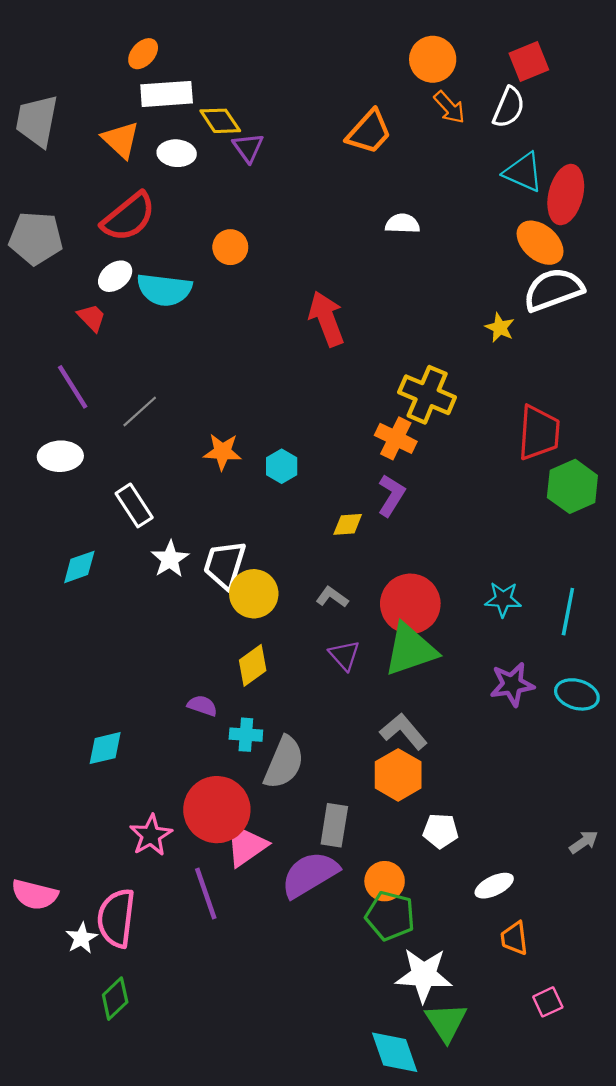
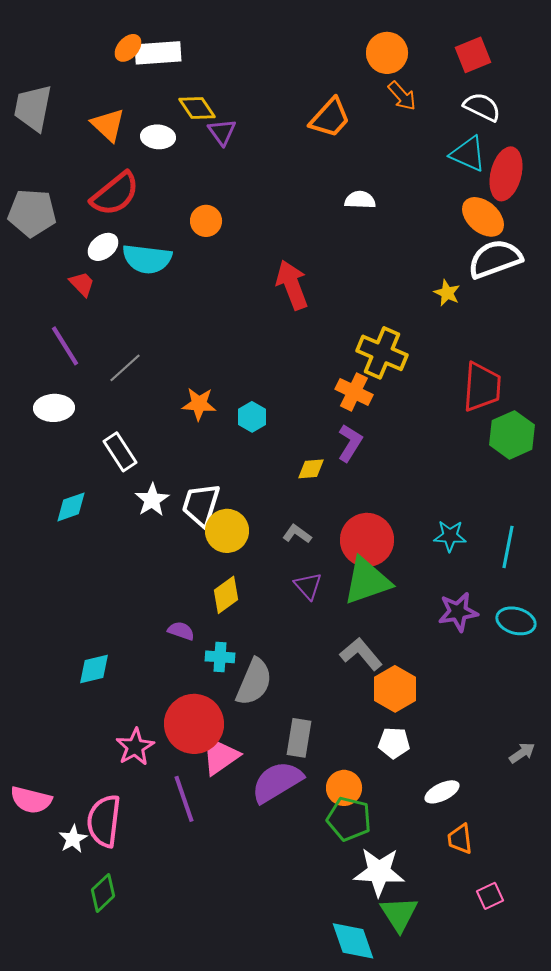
white rectangle: (167, 94) -> (158, 53), moved
white semicircle: (509, 107) -> (482, 107), moved, turned -87
orange hexagon: (398, 775) -> (395, 689), moved

